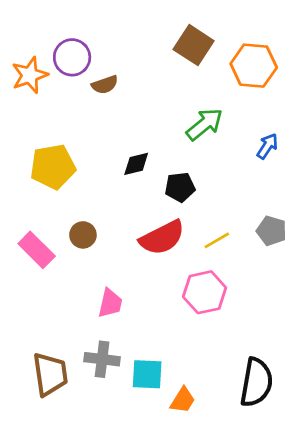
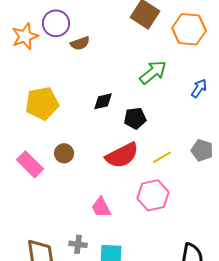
pink trapezoid: (110, 303) -> (101, 207), moved, turned 140
gray cross: (102, 359) -> (78, 244), size x0.7

